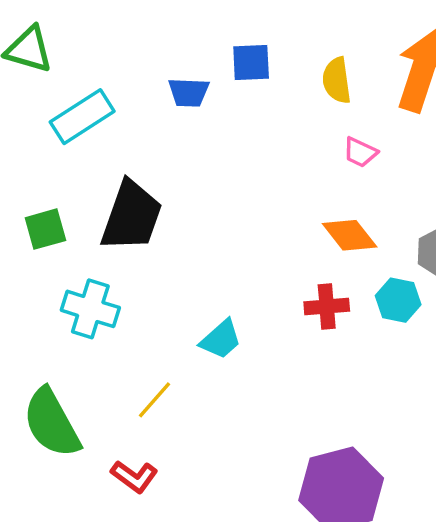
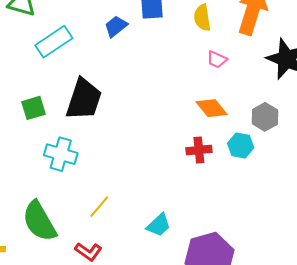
blue trapezoid: (189, 92) -> (116, 26), turned 140
cyan trapezoid: (221, 339) -> (159, 225), moved

